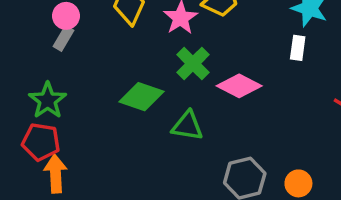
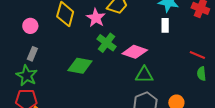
gray rectangle: (63, 38) -> (32, 54), moved
green triangle: (187, 126) -> (144, 75), moved

